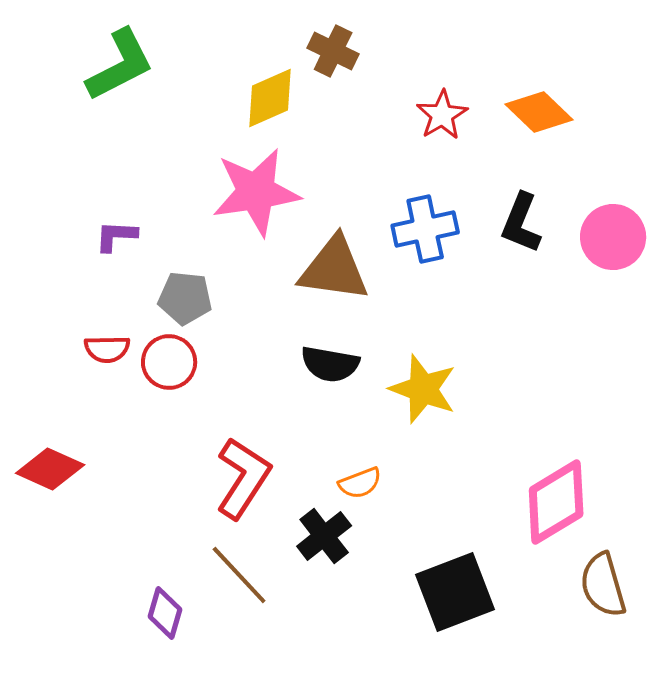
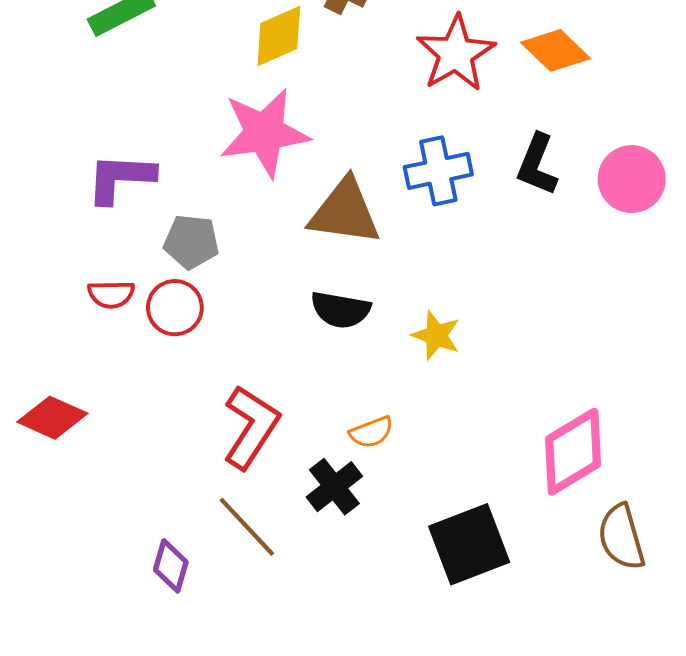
red star: (442, 115) -> (456, 54), size x1.5
purple L-shape: (116, 236) -> (120, 178), size x1.6
yellow star: (423, 389) -> (436, 335), size x0.7

